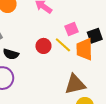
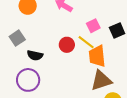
orange trapezoid: (84, 49) -> (97, 56), moved

